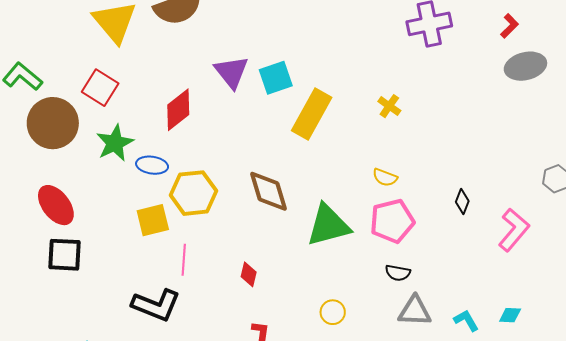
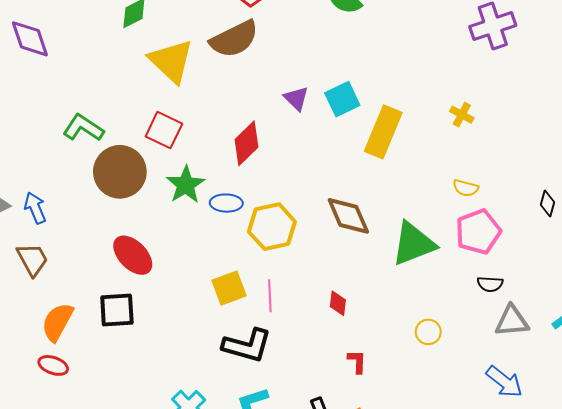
purple triangle: (231, 72) -> (296, 98), size x0.7
yellow square: (153, 220) -> (229, 288), moved
black square: (64, 255) -> (117, 310), moved

